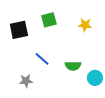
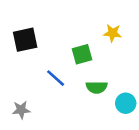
green square: (49, 20) -> (82, 54), moved
gray star: (26, 81) -> (21, 110), moved

